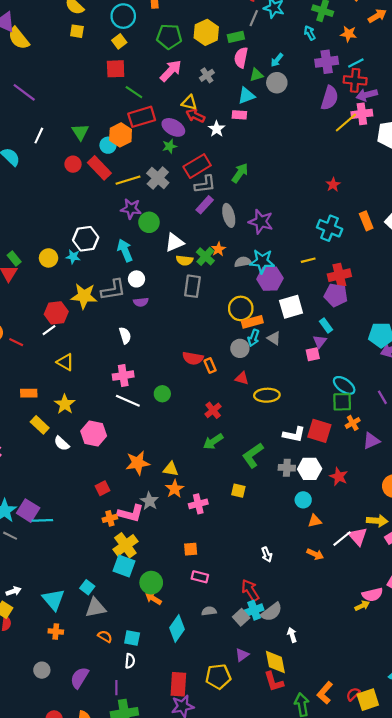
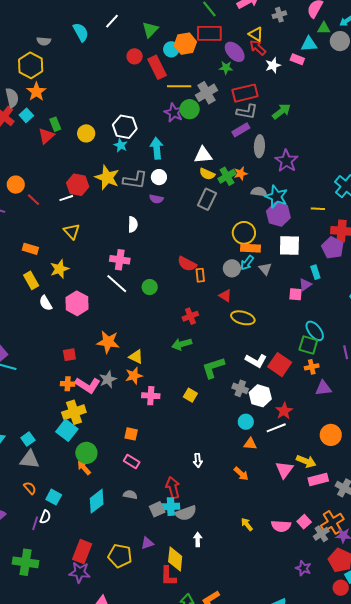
green circle: (149, 222) -> (190, 109), moved
cyan star: (73, 257) -> (121, 145), moved
white line: (342, 539) -> (276, 428), moved
yellow arrow: (362, 606) -> (247, 524), moved, turned -120
purple line: (116, 688) -> (35, 523), moved

